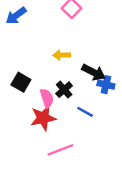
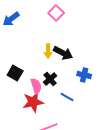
yellow arrow: (62, 55) -> (48, 51), turned -88
black arrow: (94, 72) -> (63, 53), moved

